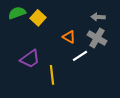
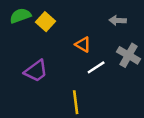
gray cross: (97, 38) -> (129, 55), moved
yellow line: (52, 75) -> (76, 102), moved

